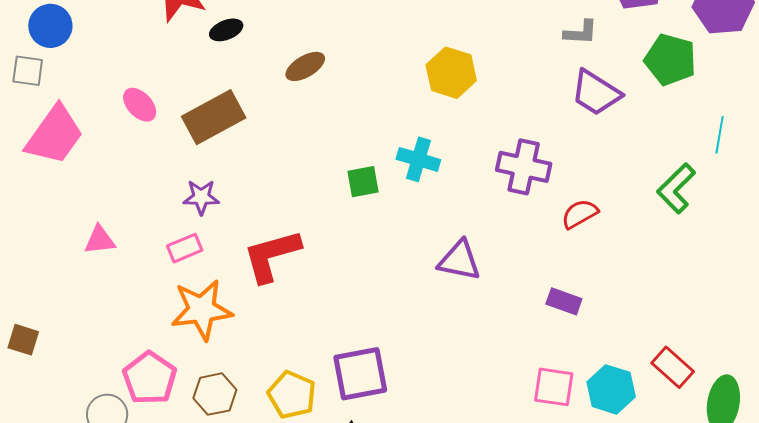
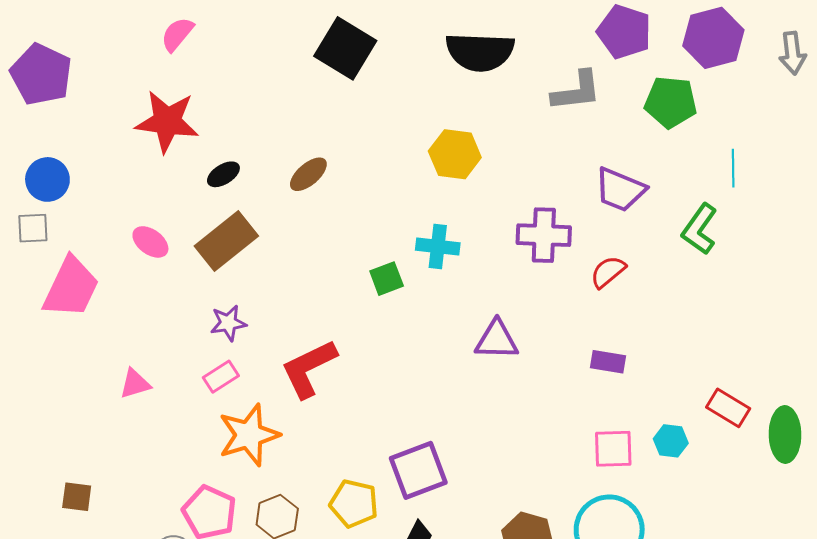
black ellipse: (226, 30) -> (223, 174), moved
gray L-shape: (581, 32) -> (576, 91), size x1.5
purple trapezoid: (596, 93) -> (620, 190), moved
cyan hexagon: (611, 389) -> (671, 441), size x0.7

